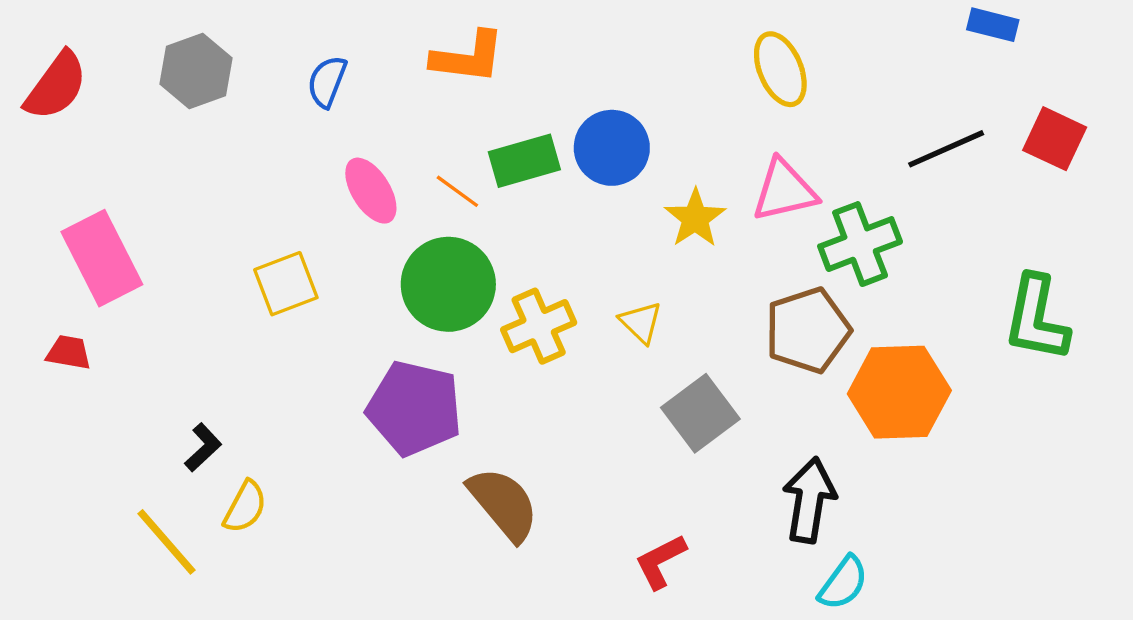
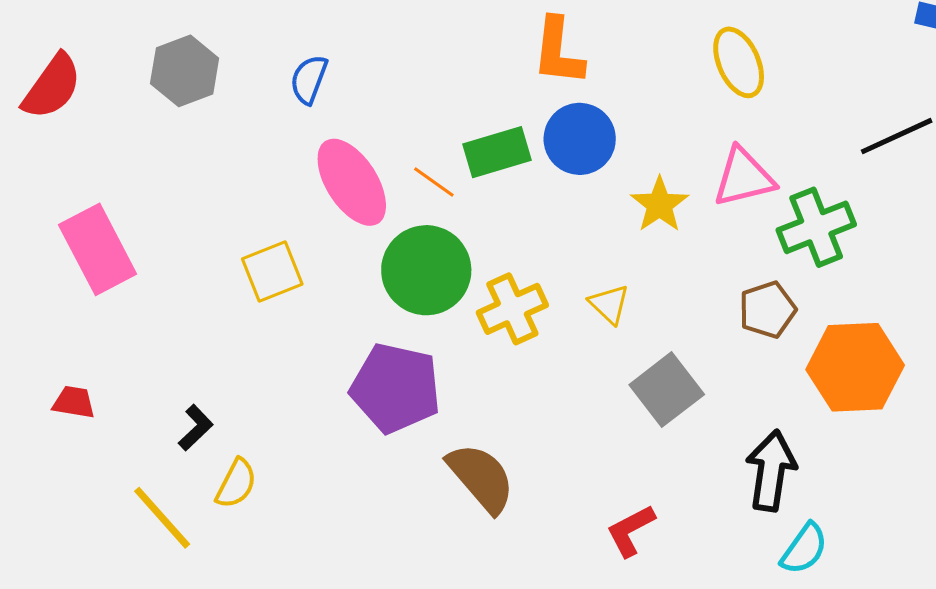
orange L-shape: (468, 57) -> (558, 51), moved, turned 90
pink ellipse: (371, 191) -> (352, 182), size x1.4
brown pentagon: (808, 330) -> (768, 310), size x0.7
red trapezoid: (69, 352) -> (74, 402), moved

